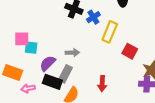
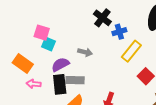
gray arrow: (72, 53) -> (85, 52), moved
gray rectangle: (65, 74) -> (75, 80), turned 48
black rectangle: (52, 82) -> (60, 84), turned 48

